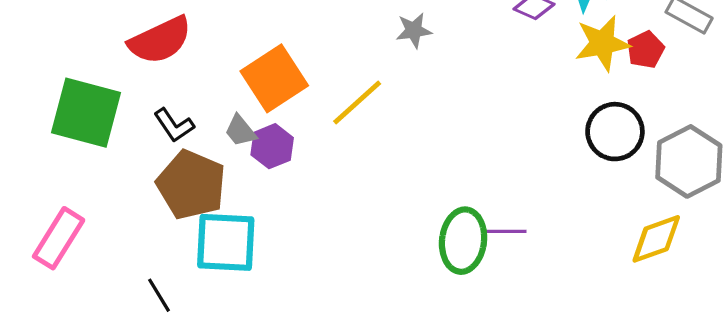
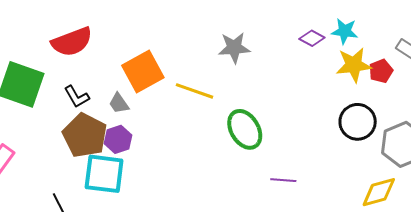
gray star: (414, 30) -> (234, 48), size x1.4
yellow line: (357, 103) -> (194, 91), turned 57
purple hexagon: (272, 146) -> (118, 139), moved
green ellipse: (463, 241) -> (245, 129), moved, turned -42

